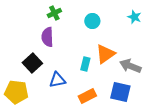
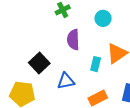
purple semicircle: (47, 37) -> (73, 40), moved

